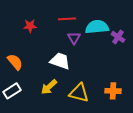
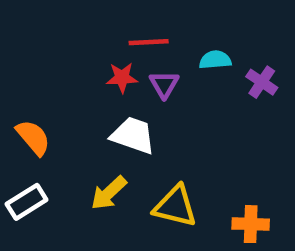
red star: (30, 26) -> (122, 78), moved
cyan semicircle: (97, 27) -> (215, 60), size x0.6
orange cross: (113, 91) -> (251, 224), moved

